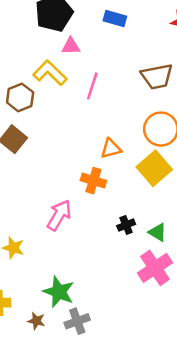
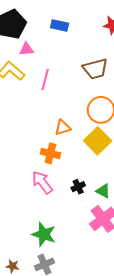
pink arrow: (59, 215) -> (42, 182), moved, turned -65
green star: (59, 292) -> (44, 234), moved

